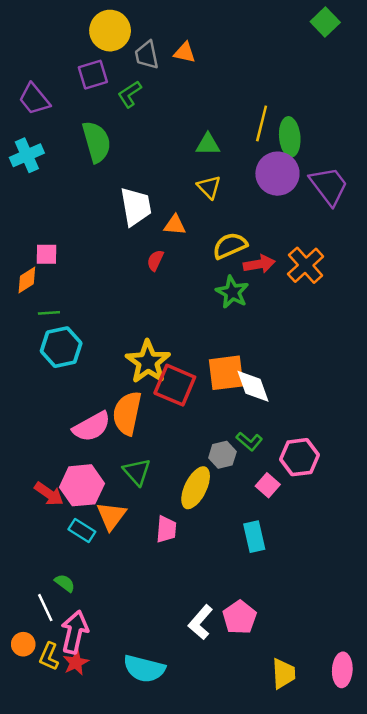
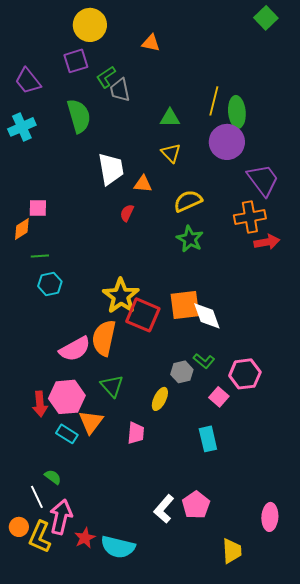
gray trapezoid: (147, 55) -> (120, 90), moved
purple trapezoid: (329, 186) -> (263, 180), moved
red arrow: (259, 264) -> (267, 242), moved
orange cross: (306, 265) -> (250, 217), turned 32
cyan hexagon: (61, 347) -> (50, 284), size x0.7
yellow ellipse: (196, 488) -> (160, 399), size x0.7
red arrow: (49, 494) -> (40, 404), turned 50
yellow L-shape: (49, 656) -> (40, 537), size x1.4
red star: (76, 663) -> (85, 538), moved
pink ellipse: (342, 670) -> (270, 517), moved

